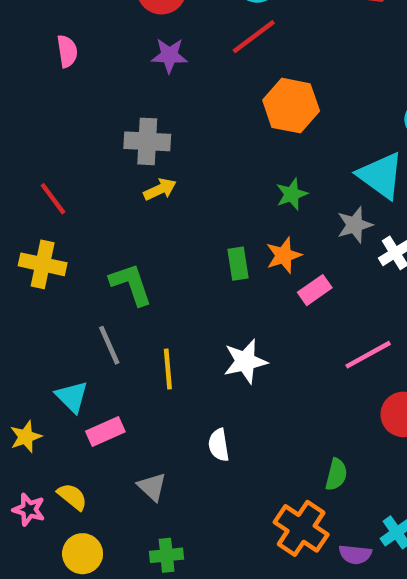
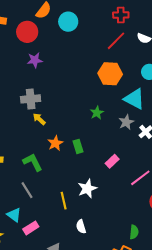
red line: (254, 37) -> (116, 41), moved
orange hexagon: (291, 106) -> (110, 74), moved
yellow arrow: (160, 189) -> (39, 119), turned -104
orange star: (284, 255) -> (55, 143), moved
pink rectangle: (315, 290) -> (112, 161), moved
yellow line: (168, 369) -> (64, 201), moved

